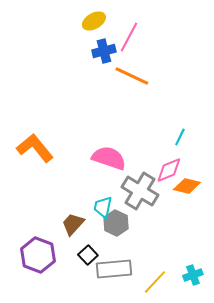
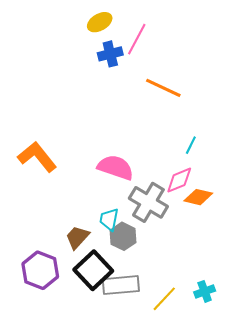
orange line: (132, 76) -> (163, 88), moved
black square: (88, 255) -> (93, 270), size x1.8

